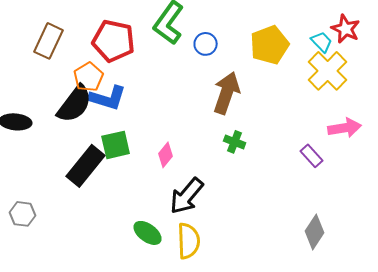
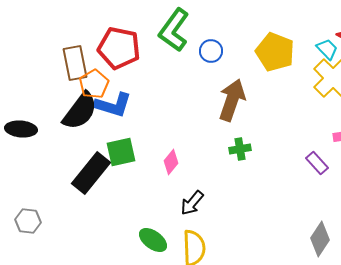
brown rectangle: (49, 41) -> (75, 63), moved, turned -36
yellow pentagon: (270, 45) -> (275, 52), turned -30
green cross: (235, 142) -> (240, 149), turned -30
black arrow: (187, 196) -> (192, 203), size x0.7

